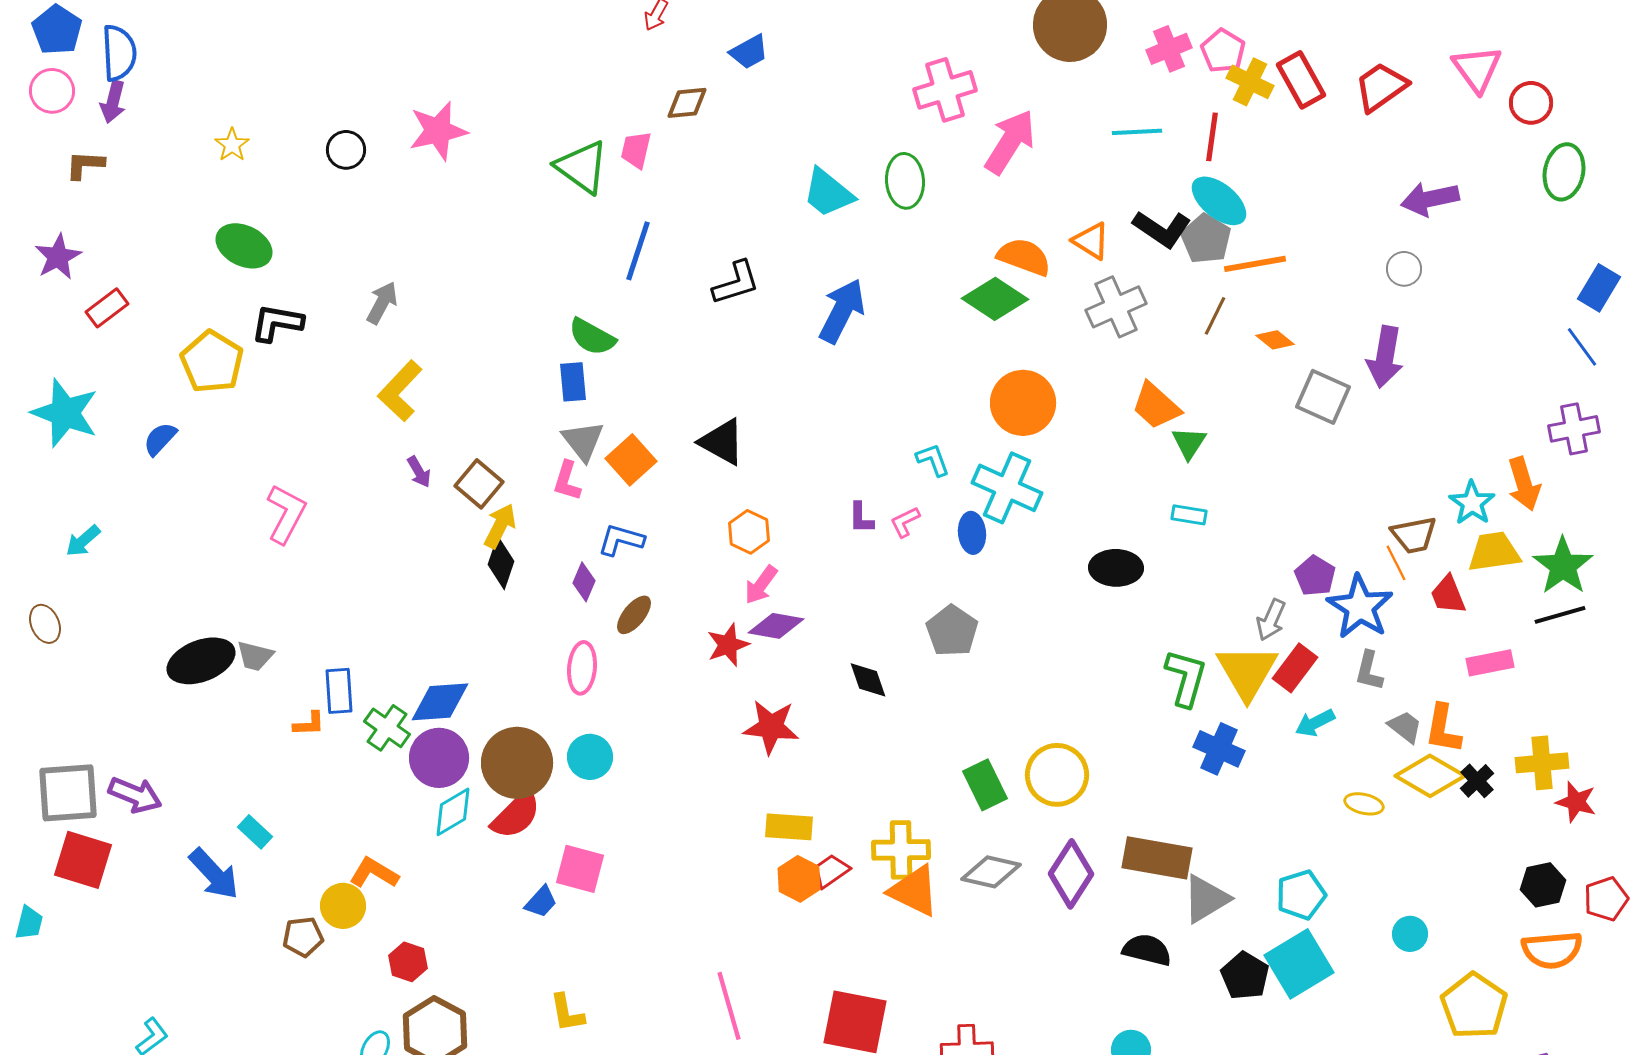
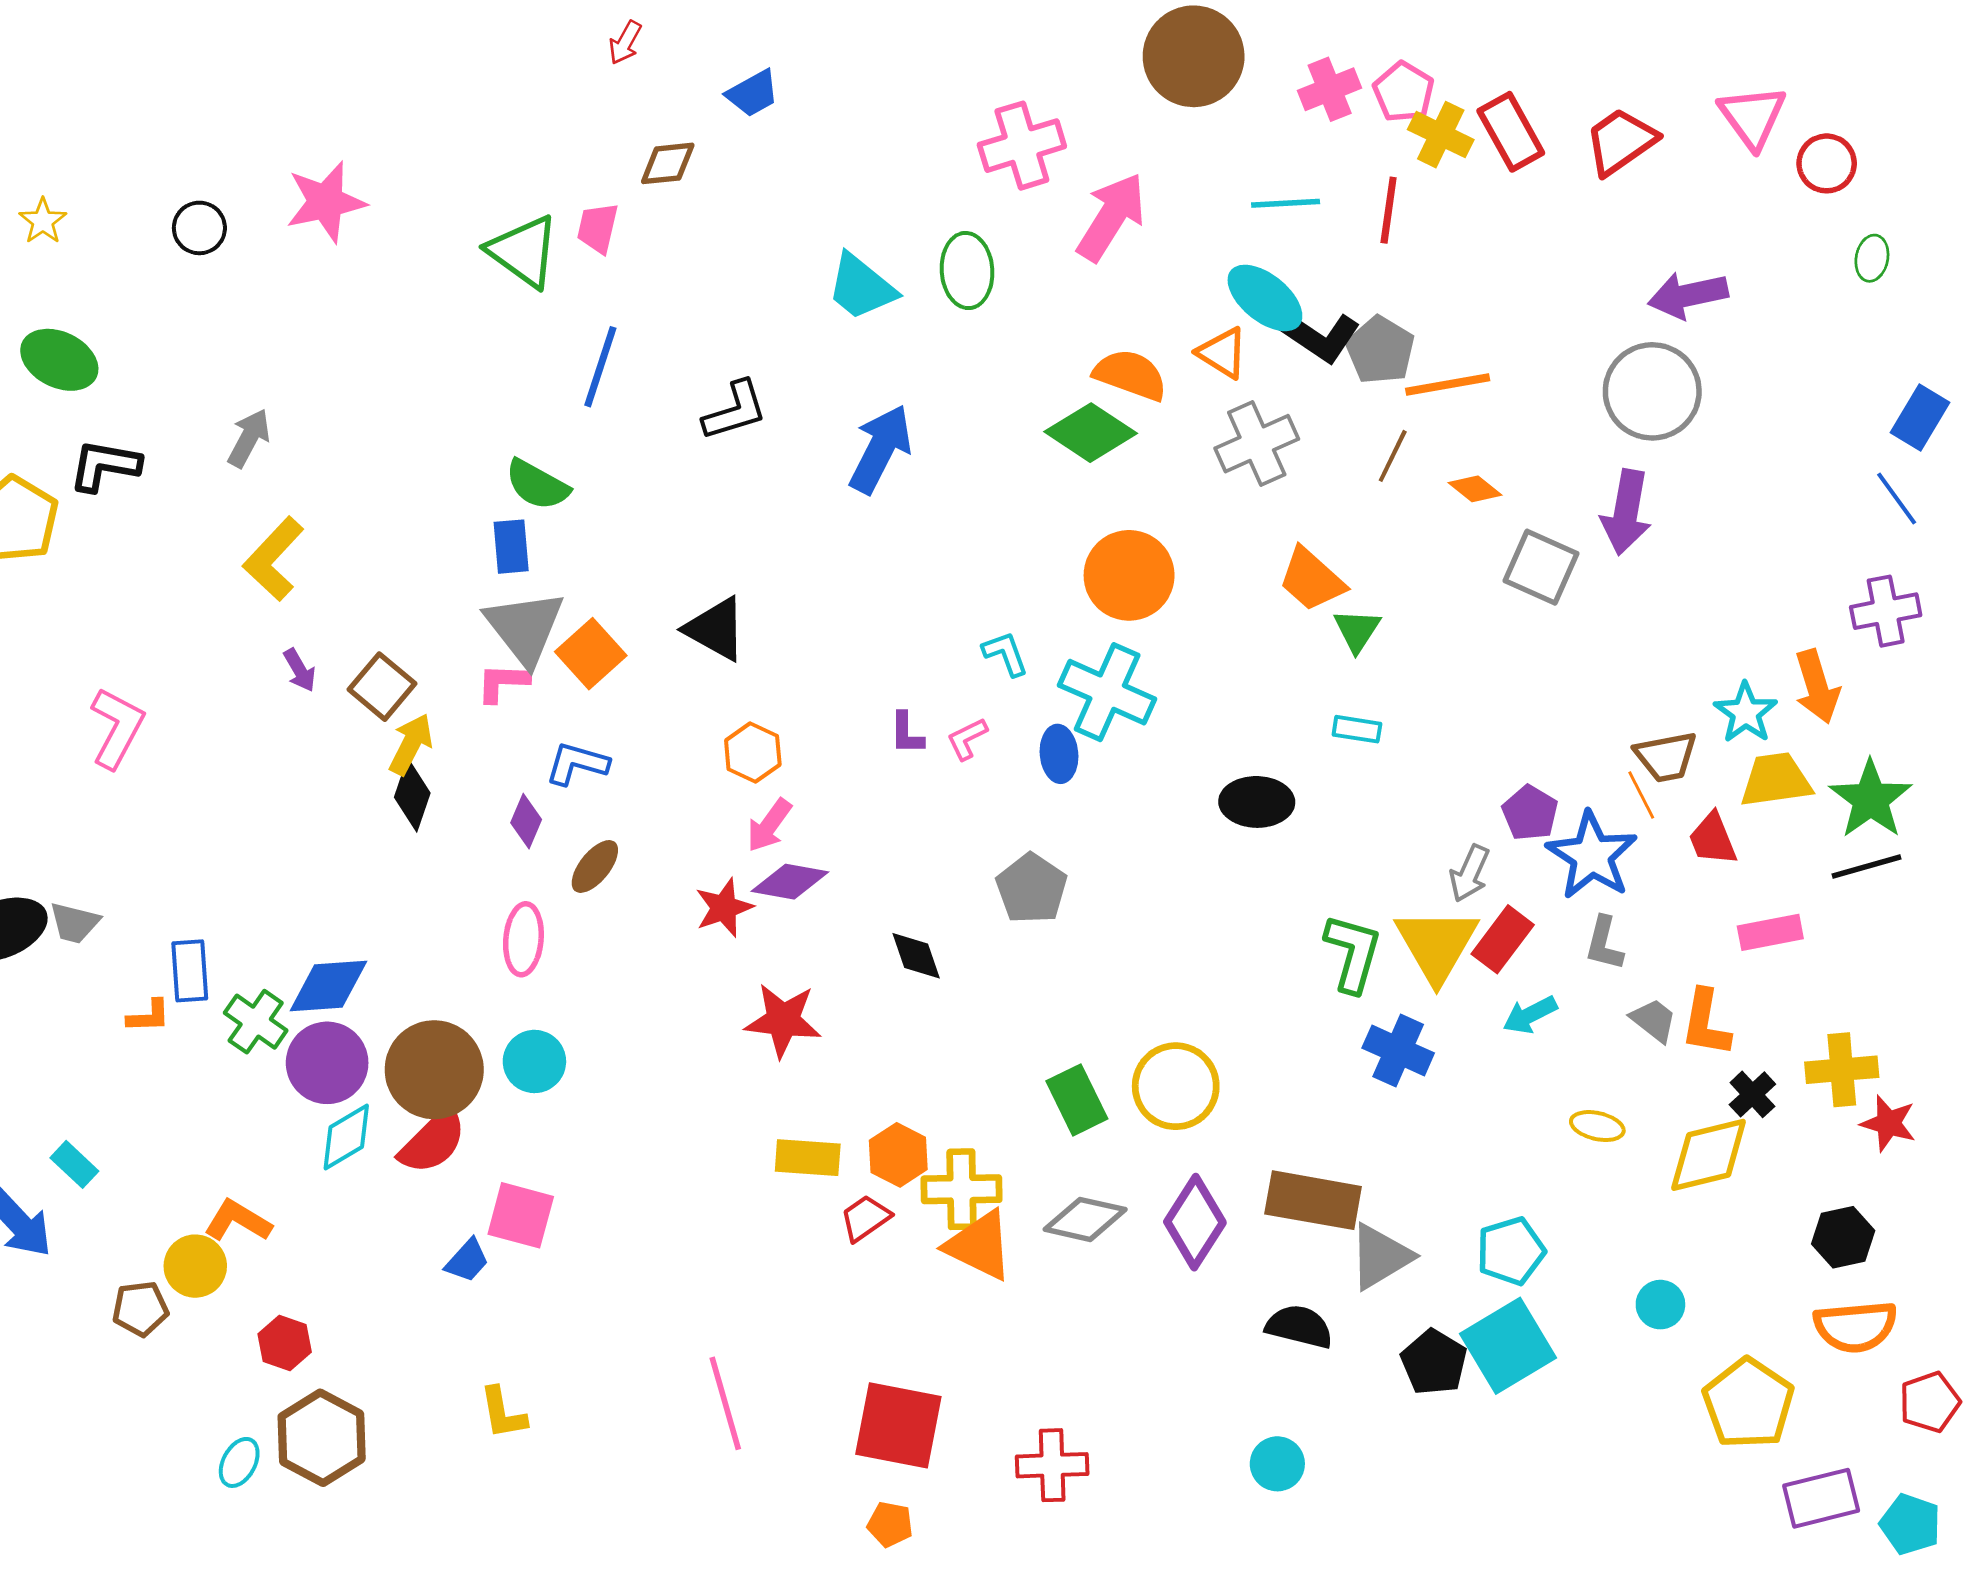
green ellipse: (1564, 172) -> (1872, 258), size x0.6
cyan ellipse: (1219, 201) -> (1265, 298), moved
gray circle: (1404, 269) -> (1652, 391), size x2.0
gray triangle: (583, 441) -> (525, 628), size x1.4
pink L-shape: (567, 481) -> (503, 682), turned 75
yellow diamond: (1430, 776) -> (1709, 1155), moved, turned -44
orange hexagon: (799, 879) -> (898, 1155), moved
red pentagon: (1606, 899) -> (1930, 1402), moved

